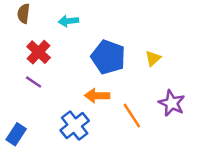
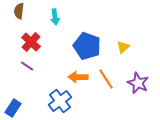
cyan arrow: (68, 21) -> (55, 17), turned -91
orange line: (132, 116) -> (106, 79), moved

